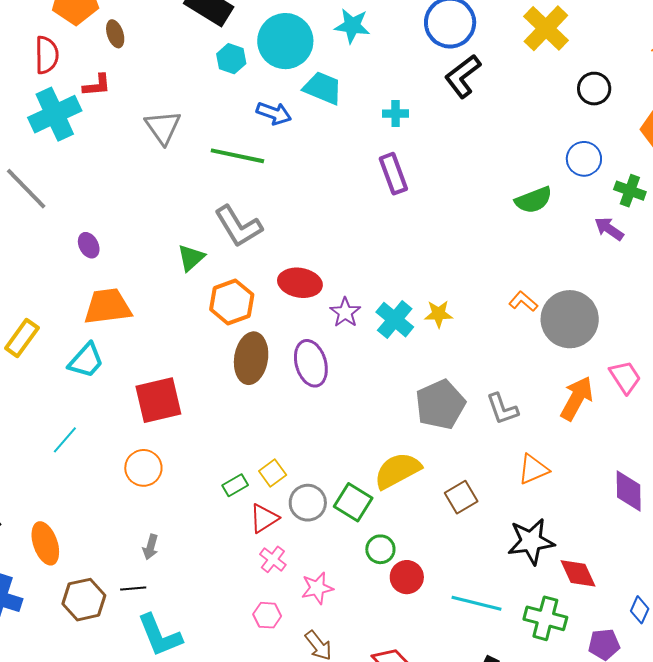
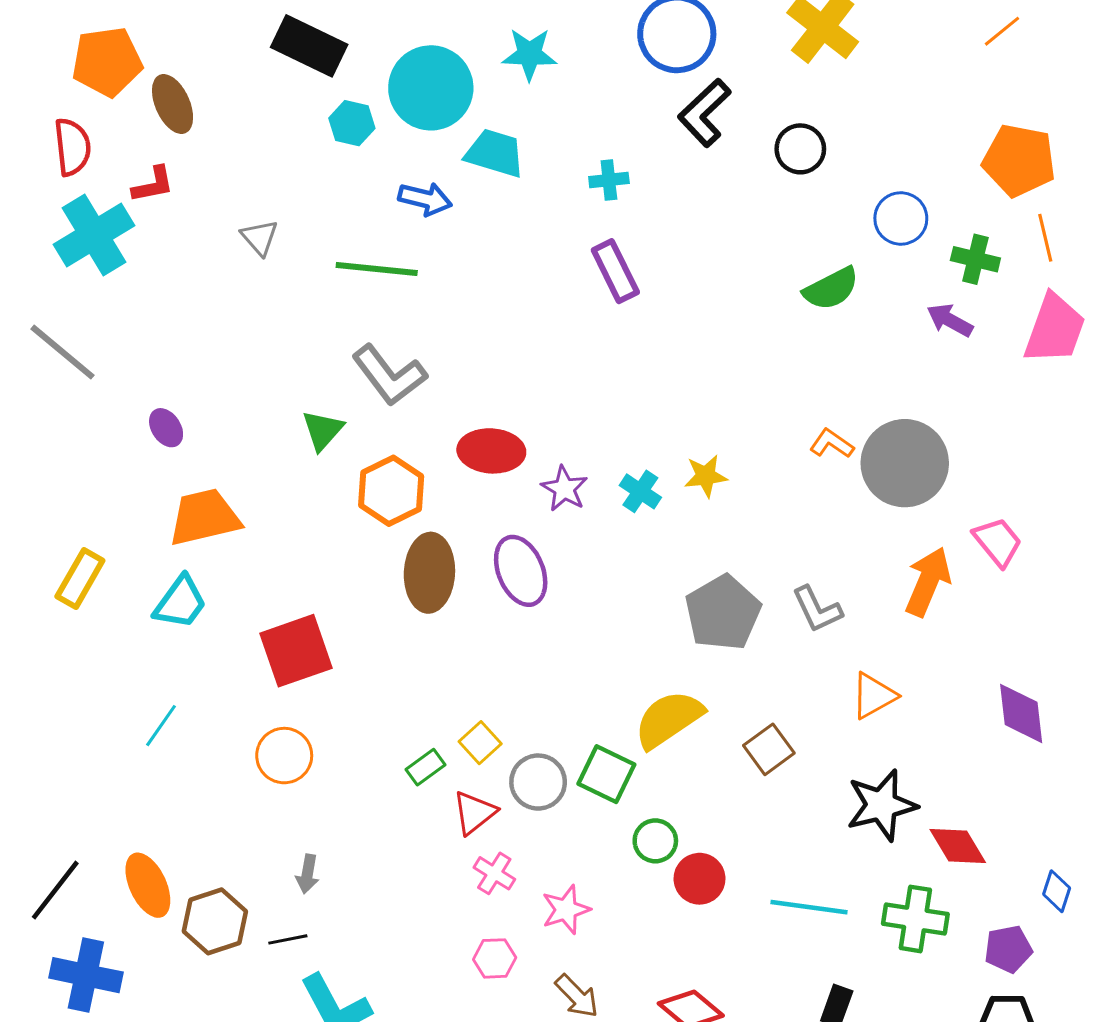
brown ellipse: (115, 34) -> (173, 104), size x1.4
black circle: (594, 89) -> (800, 149), moved
gray triangle: (163, 127) -> (260, 237), size x0.7
cyan cross: (395, 320) -> (640, 491), size x0.7
brown hexagon: (84, 600) -> (215, 921), moved

